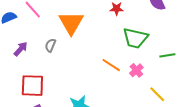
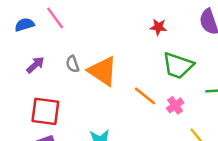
orange triangle: (71, 23) -> (103, 71), moved, turned -32
gray semicircle: (50, 45) -> (73, 64), turned -48

